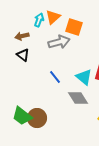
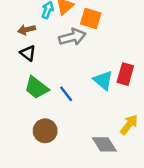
blue line: (55, 77) -> (66, 94), moved
gray diamond: (78, 98) -> (104, 144), moved
green trapezoid: (22, 116) -> (36, 88), moved

